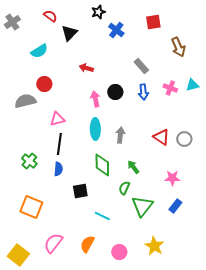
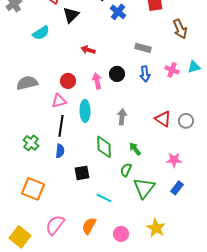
gray rectangle: (141, 66) -> (143, 48), turned -35
red circle: (44, 84) -> (68, 81), moved
cyan ellipse: (95, 129) -> (85, 111), moved

